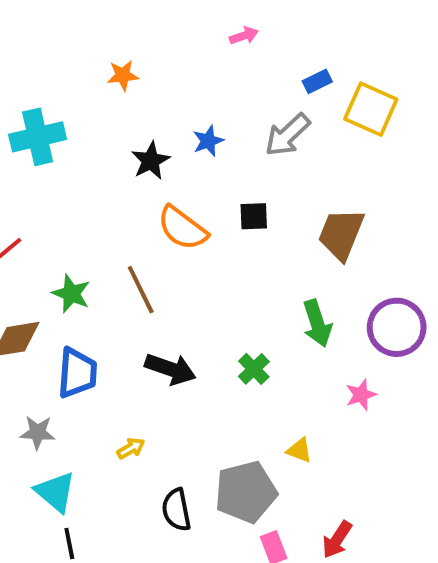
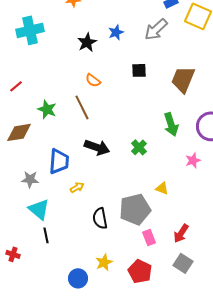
orange semicircle: (182, 228) -> (93, 80), moved, size x0.6
blue trapezoid: (77, 373) -> (59, 161), moved

